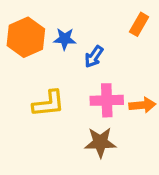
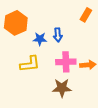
blue star: (65, 39) -> (40, 39), moved
blue arrow: (94, 57) -> (58, 35), turned -40

